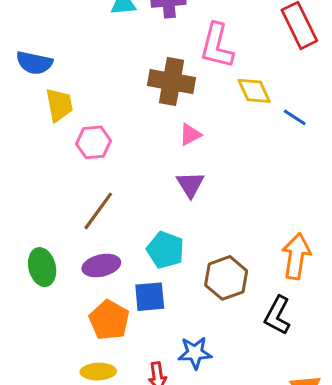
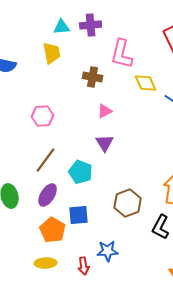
brown cross: (172, 82) -> (93, 77), size x0.7
yellow trapezoid: (59, 105) -> (52, 53), moved
cyan pentagon: (165, 250) -> (81, 172), moved
purple ellipse: (101, 266) -> (48, 195), turned -45

